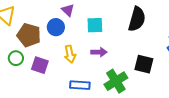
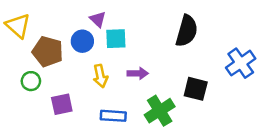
cyan square: (95, 25) -> (116, 39), moved
purple square: (40, 65) -> (62, 104), moved, turned -30

